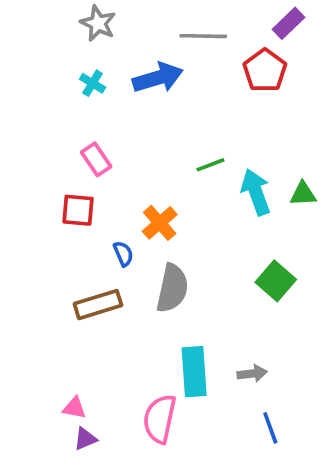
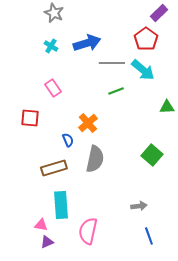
gray line: (203, 36) -> (112, 63), moved
cyan arrow: (256, 192) -> (143, 70), moved, turned 150
red square: (78, 210) -> (30, 118), moved
cyan rectangle: (194, 372) -> (61, 205), moved

